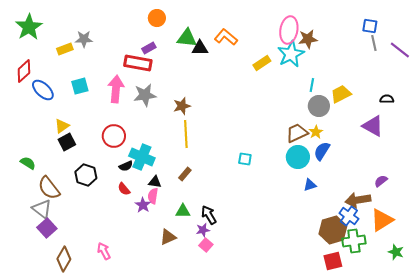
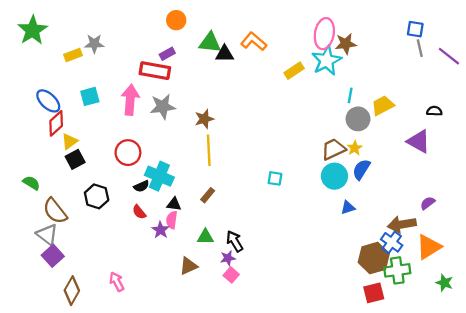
red diamond: (24, 71) -> (56, 123), moved

